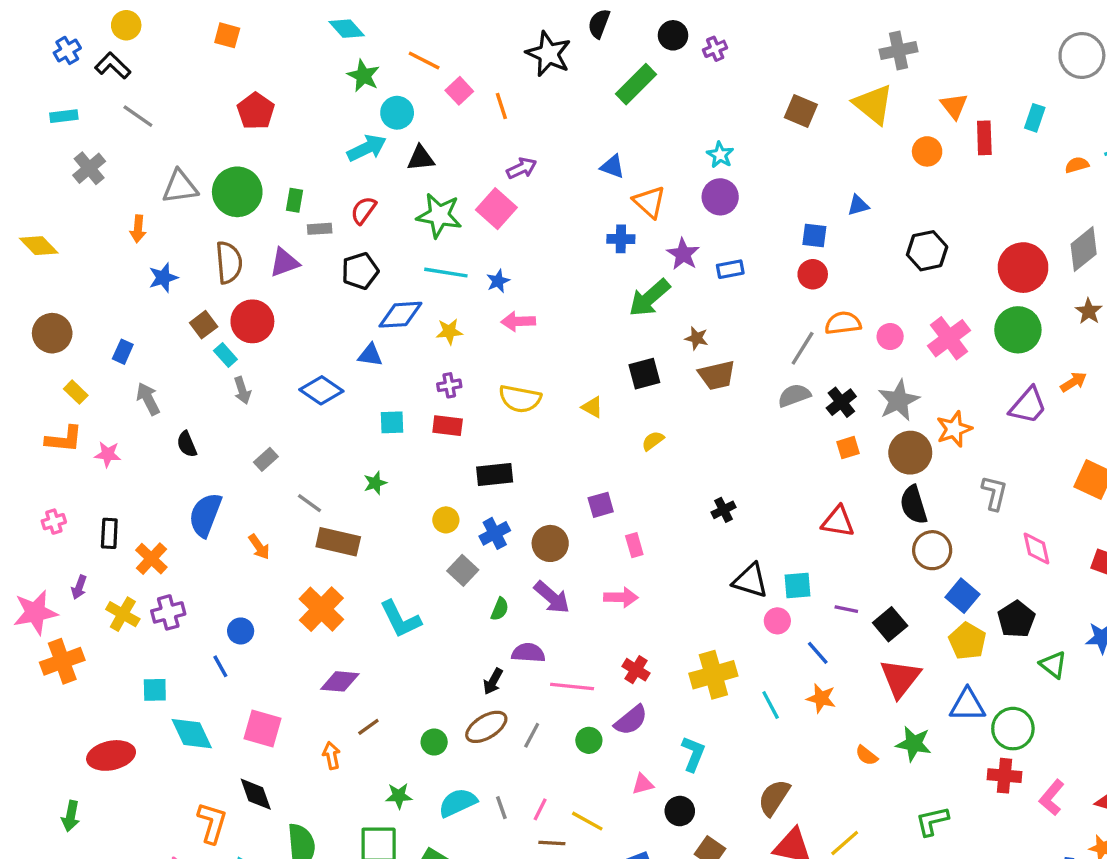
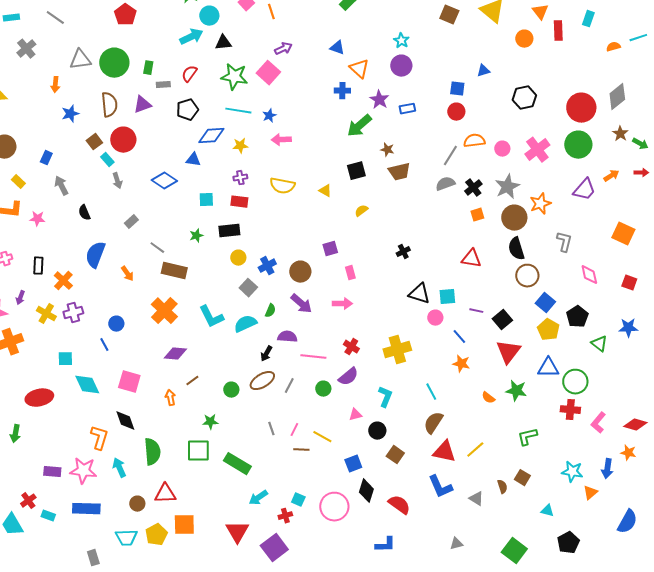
black rectangle: (495, 474) -> (229, 231), moved
cyan line: (771, 705) -> (431, 392), moved
cyan semicircle: (458, 803) -> (245, 324), moved

